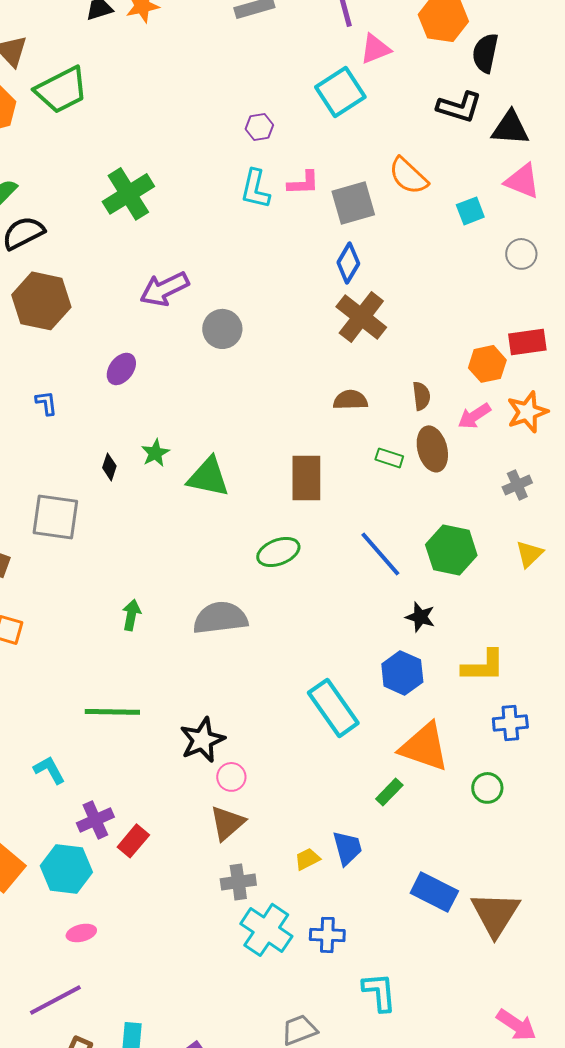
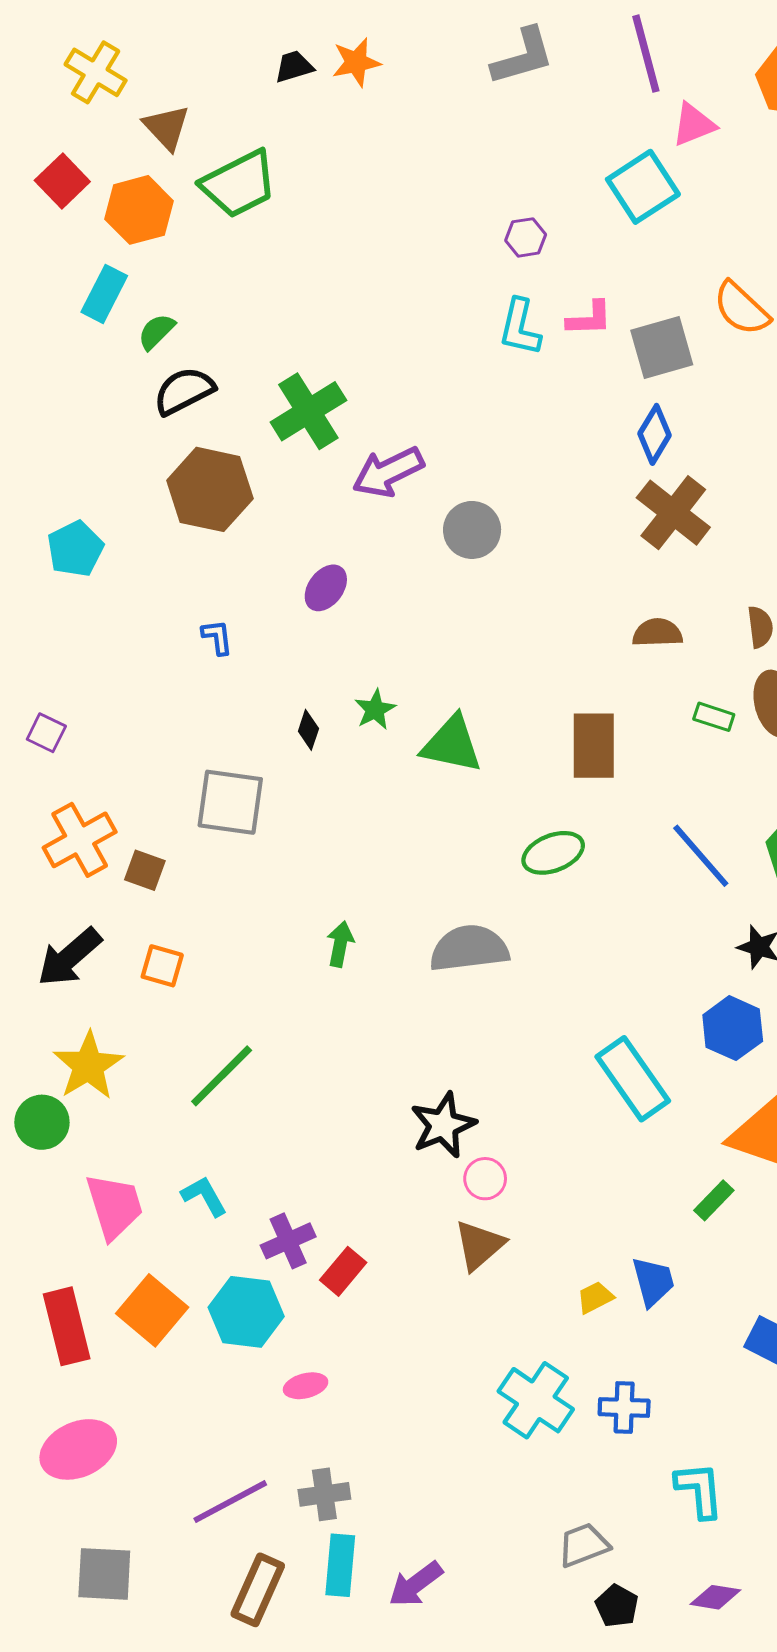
green cross: (128, 194) -> (308, 411), moved
green line: (112, 712) -> (222, 1076), moved, turned -46
cyan L-shape: (49, 770) -> (204, 1196), moved
gray cross: (238, 882) -> (324, 1494), moved
pink ellipse: (81, 933) -> (306, 1386), moved

